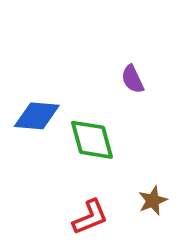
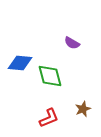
purple semicircle: (132, 79) -> (72, 43), turned -35

